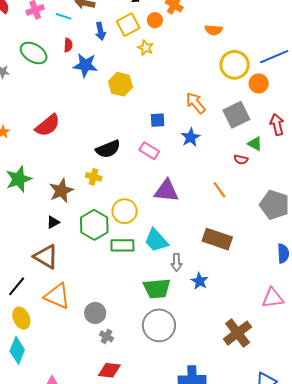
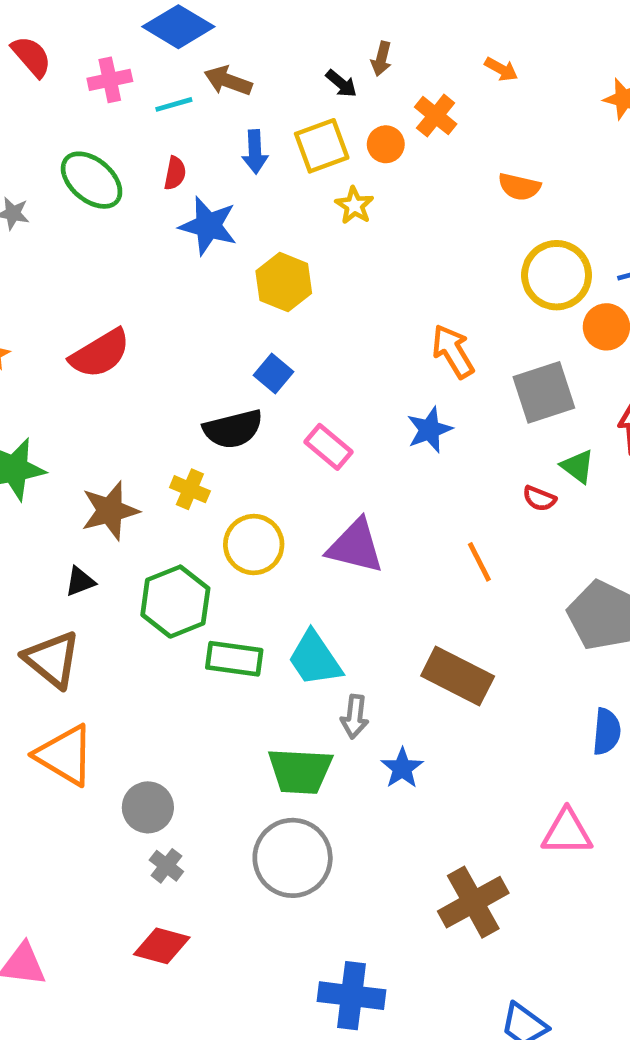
cyan line: (64, 16) -> (174, 104), turned -42
blue square: (158, 120) -> (273, 373), moved, turned 35
yellow circle: (125, 211) -> (254, 545), moved

